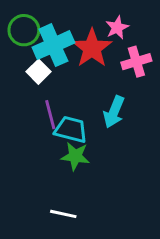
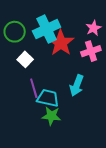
pink star: (117, 28) -> (94, 28), moved
cyan cross: (53, 45) -> (47, 29), moved

